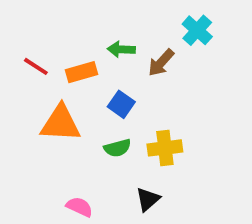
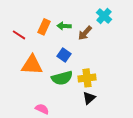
orange rectangle: (81, 72) -> (44, 27), moved, turned -49
green semicircle: (117, 148) -> (62, 78), size x1.5
black triangle: (148, 199) -> (89, 98), moved

